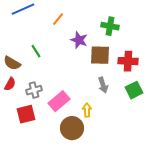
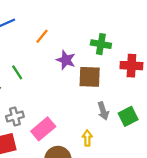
red cross: (128, 61) -> (131, 66), moved
gray arrow: (103, 85) -> (103, 111), moved
yellow arrow: (87, 110) -> (87, 138), moved

